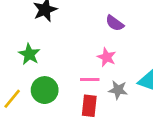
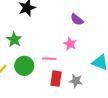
pink line: (90, 79) -> (49, 59), moved
gray star: (118, 90) -> (76, 81), moved

